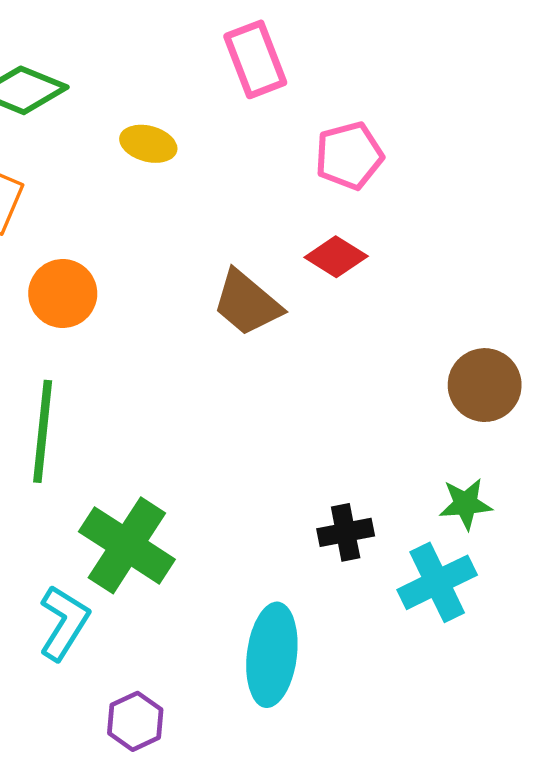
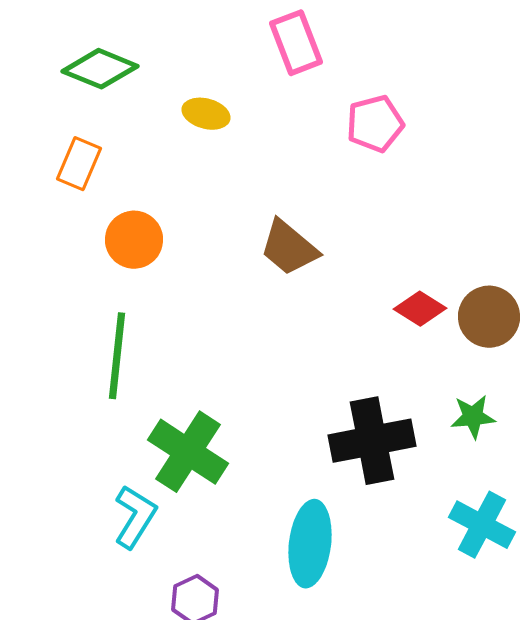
red diamond: (336, 257) -> (420, 309), moved
black cross: (346, 532) -> (372, 441), size x1.8
cyan cross: (437, 582) -> (482, 525), moved, turned -36

